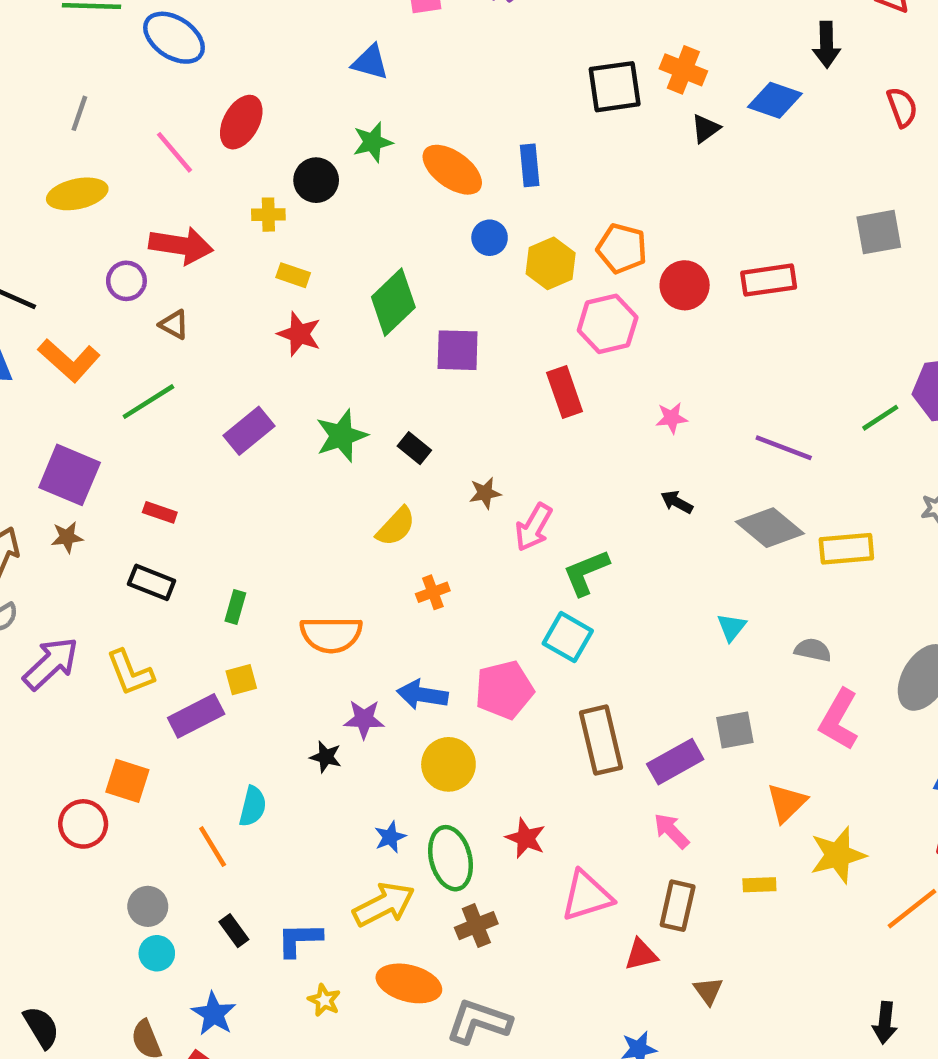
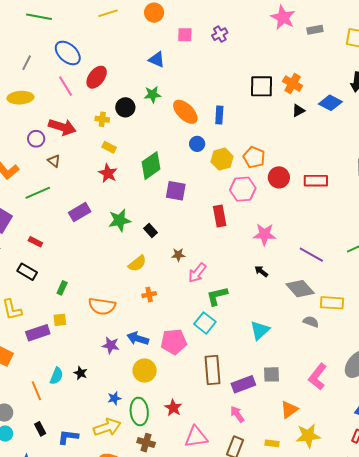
blue ellipse: (174, 38) -> (68, 53), moved
pink star: (672, 418) -> (264, 234), size x1.6
cyan triangle: (732, 627) -> (260, 330), moved, size x1.5
gray semicircle: (813, 650) -> (311, 322), moved
black star: (326, 757) -> (80, 373), moved
brown cross: (476, 926) -> (146, 443), turned 30

